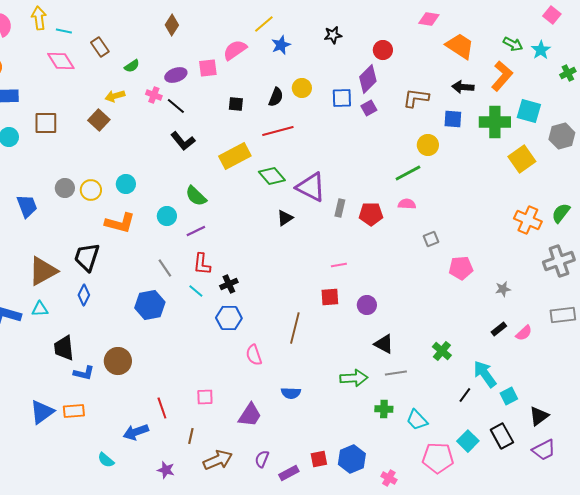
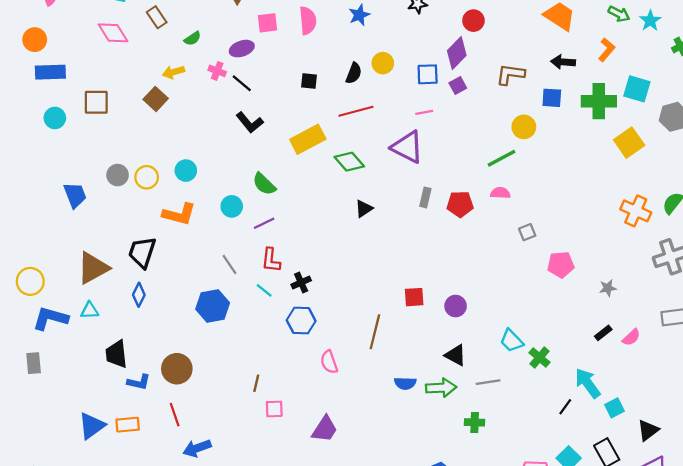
pink semicircle: (235, 50) -> (308, 21), turned 120
pink square: (208, 68) -> (268, 23), moved
orange L-shape: (502, 76) -> (607, 50), size x0.7
purple triangle: (311, 187) -> (407, 147), moved
pink line: (339, 265) -> (424, 112), moved
black triangle: (384, 344) -> (456, 355), moved
blue semicircle: (291, 393) -> (405, 383), moved
red line: (162, 408) -> (175, 415), moved
cyan trapezoid: (417, 420) -> (512, 341), moved
brown line: (191, 436) -> (256, 383), moved

